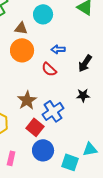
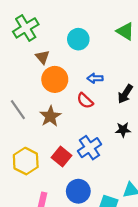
brown triangle: (21, 28) -> (42, 57), moved, turned 40
brown star: (27, 100) -> (50, 116), moved
red square: (35, 127) -> (62, 157), moved

